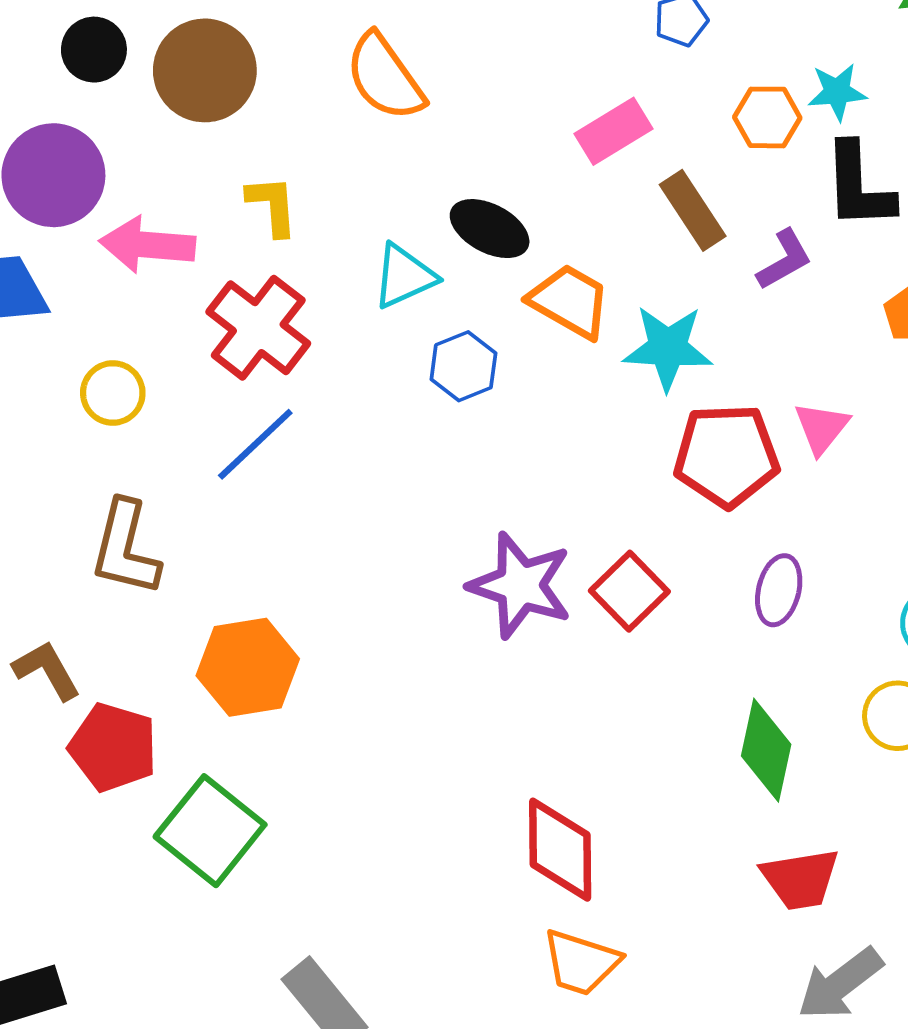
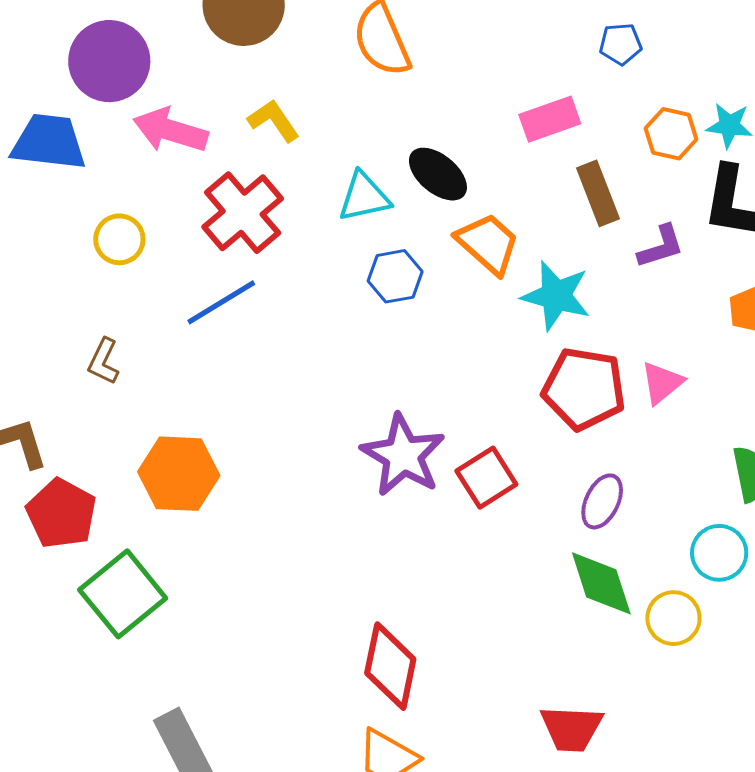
yellow L-shape: (272, 206) -> (274, 121), turned -42
brown L-shape: (125, 548) -> (104, 361), size x0.6
green diamond: (766, 750) -> (601, 583), moved, turned -42

